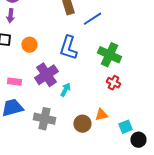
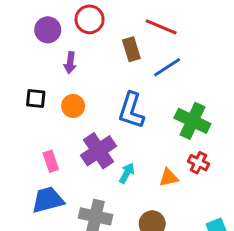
purple arrow: (10, 16) -> (70, 63), moved
pink rectangle: (14, 82) -> (51, 161), turned 64
orange triangle: (101, 115) -> (169, 178), moved

